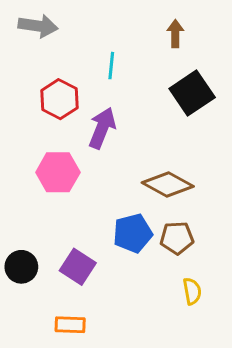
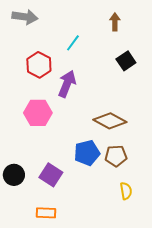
cyan line: (111, 66) -> (73, 43), turned 30
black square: (192, 93) -> (126, 61), size x0.7

